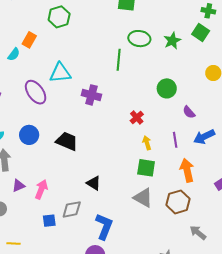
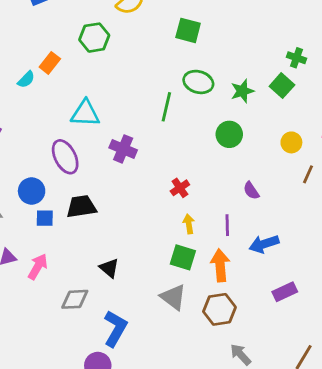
green circle: (167, 88) -> (229, 134), moved
purple ellipse: (36, 92) -> (65, 157), moved
blue arrow: (204, 137) -> (264, 244), moved
black trapezoid: (67, 141) -> (81, 207), turned -40
orange arrow: (187, 170) -> (220, 265), moved
blue square: (49, 221) -> (45, 218), moved

